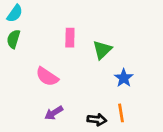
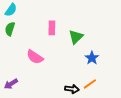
purple arrow: (54, 113) -> (11, 84), moved
orange line: (121, 113) -> (90, 84), turned 64

